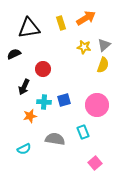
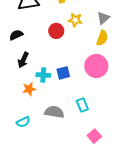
yellow star: (84, 47) -> (75, 20), moved
black semicircle: (14, 54) -> (16, 35), moved
red circle: (43, 69) -> (56, 31), moved
pink circle: (97, 105) -> (96, 66), moved

